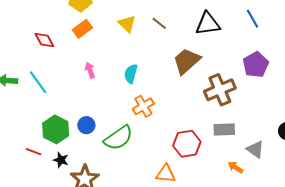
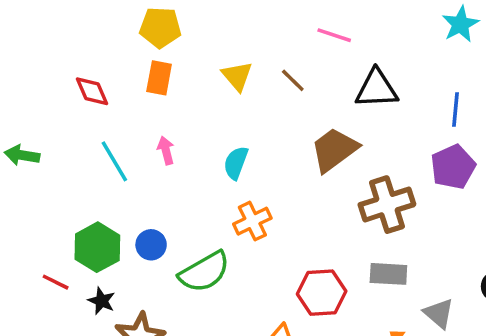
blue line: (252, 19) -> (456, 109), moved, turned 30
orange rectangle: (82, 29) -> (159, 78), turned -48
cyan line: (38, 82) -> (114, 161), moved

